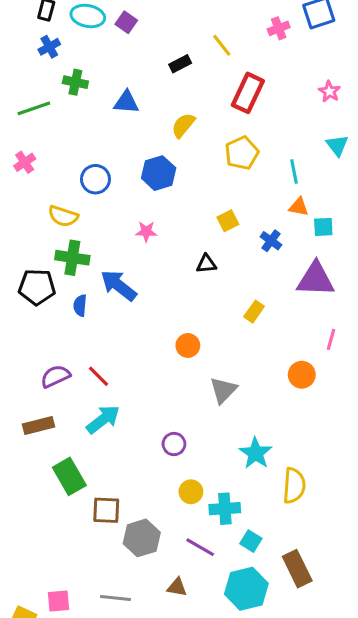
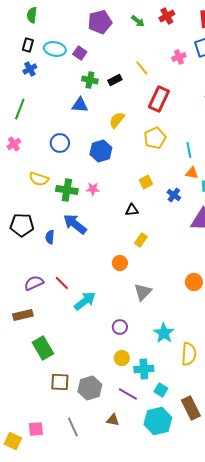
green cross: (75, 82) -> (90, 80), moved
green line: (34, 108) -> (20, 109), turned -50
blue circle: (95, 179) -> (60, 143), moved
green cross: (72, 258) -> (67, 190), moved
yellow rectangle: (254, 312) -> (141, 240), moved
cyan arrow: (103, 419) -> (85, 301), moved
purple circle: (174, 444) -> (120, 327), moved
brown square: (106, 510) -> (60, 382), moved
gray line: (115, 598) -> (73, 427), turned 60

